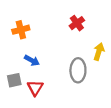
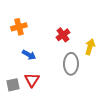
red cross: (77, 23) -> (63, 35), moved
gray square: (14, 80) -> (13, 85), moved

